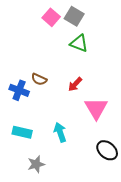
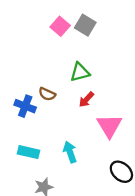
green triangle: (79, 43) -> (80, 72), moved, turned -36

